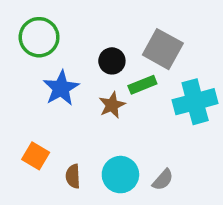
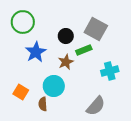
cyan cross: (195, 102) -> (110, 71), moved, size x0.7
cyan circle: (120, 175) -> (54, 86), moved
gray semicircle: (163, 180) -> (96, 106), size x1.5

